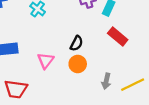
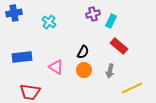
pink triangle: (46, 61) -> (56, 67), turned -35
gray arrow: (106, 81) -> (110, 71), moved

